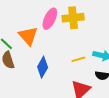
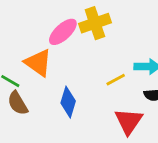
pink ellipse: (50, 19) -> (63, 32), turned 35

